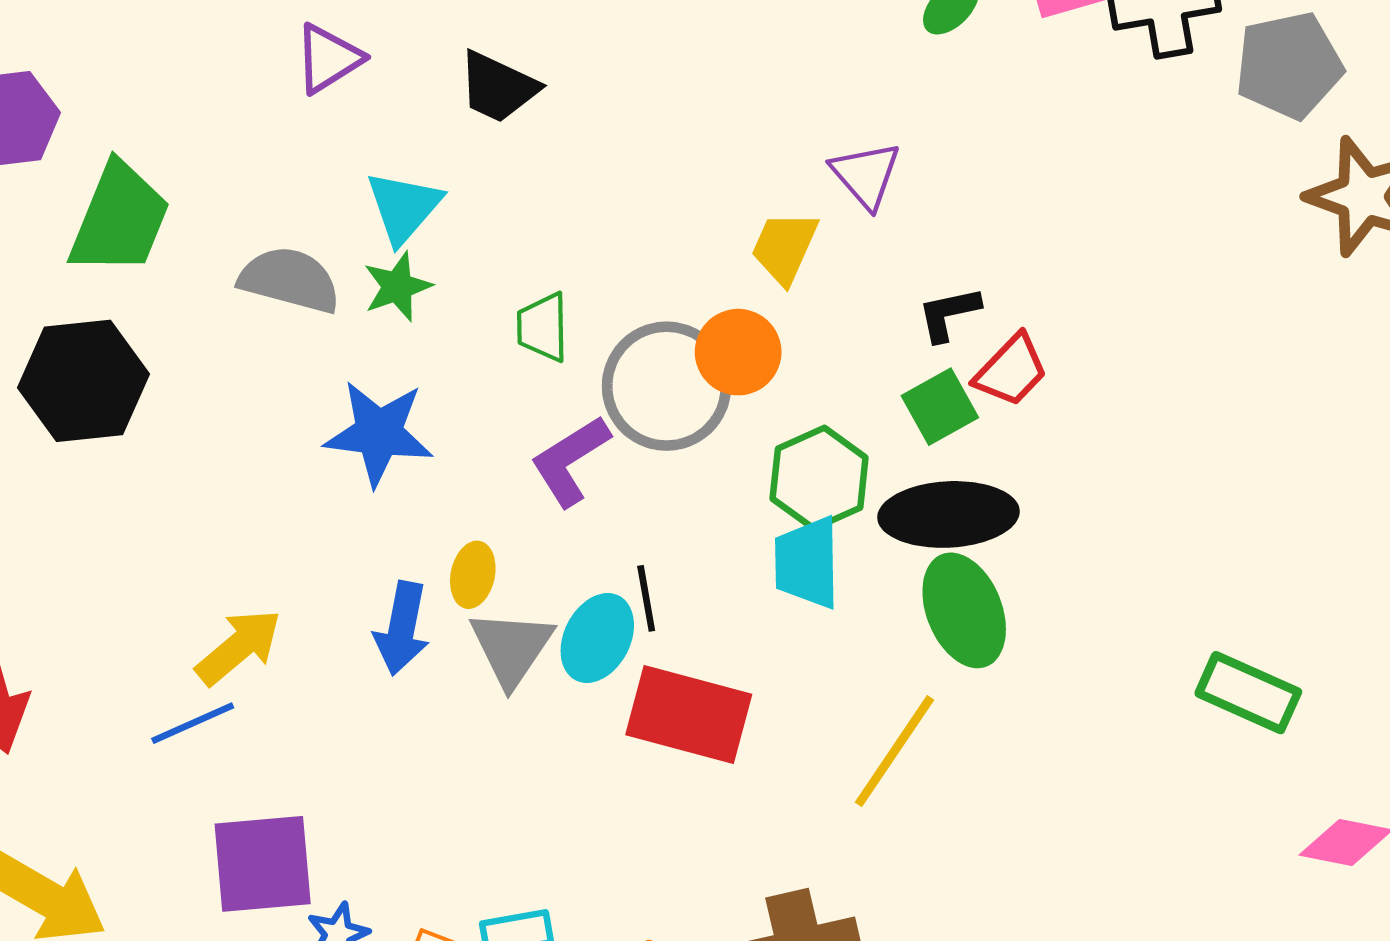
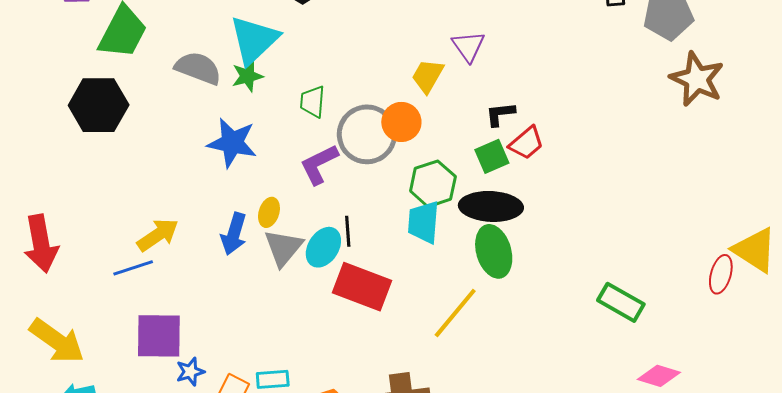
cyan triangle: (404, 207) -> (254, 40), size x1.4

